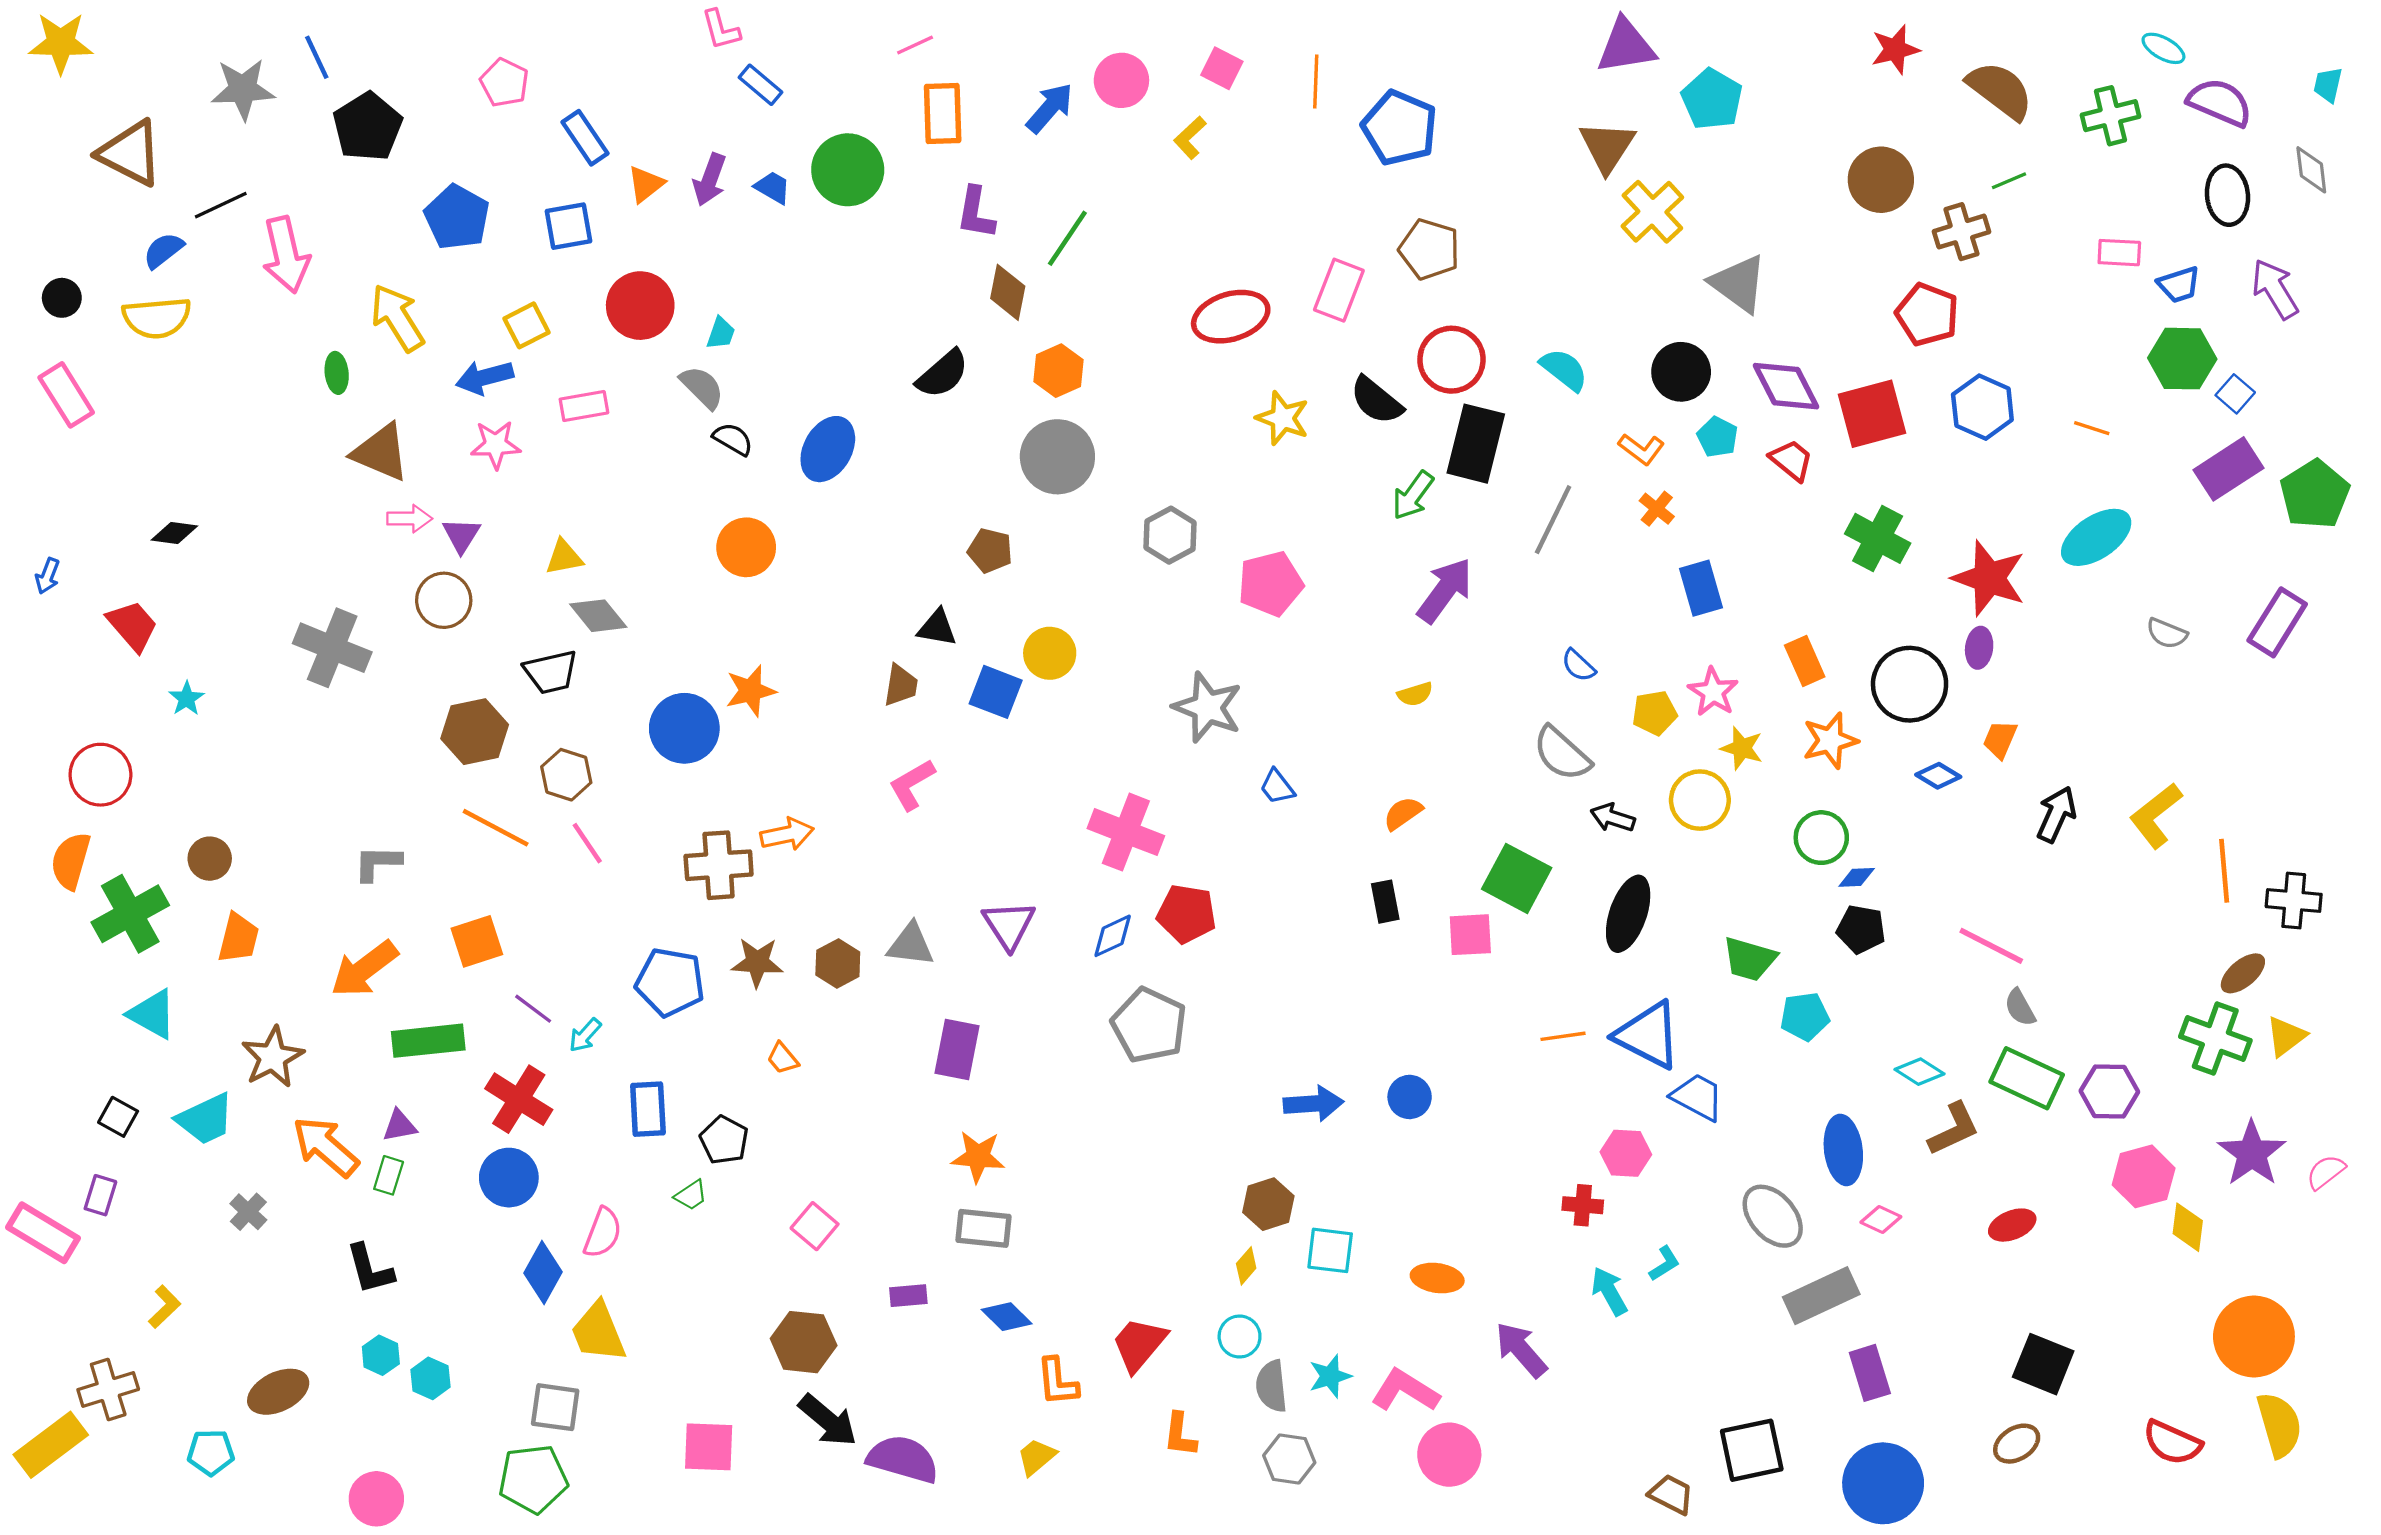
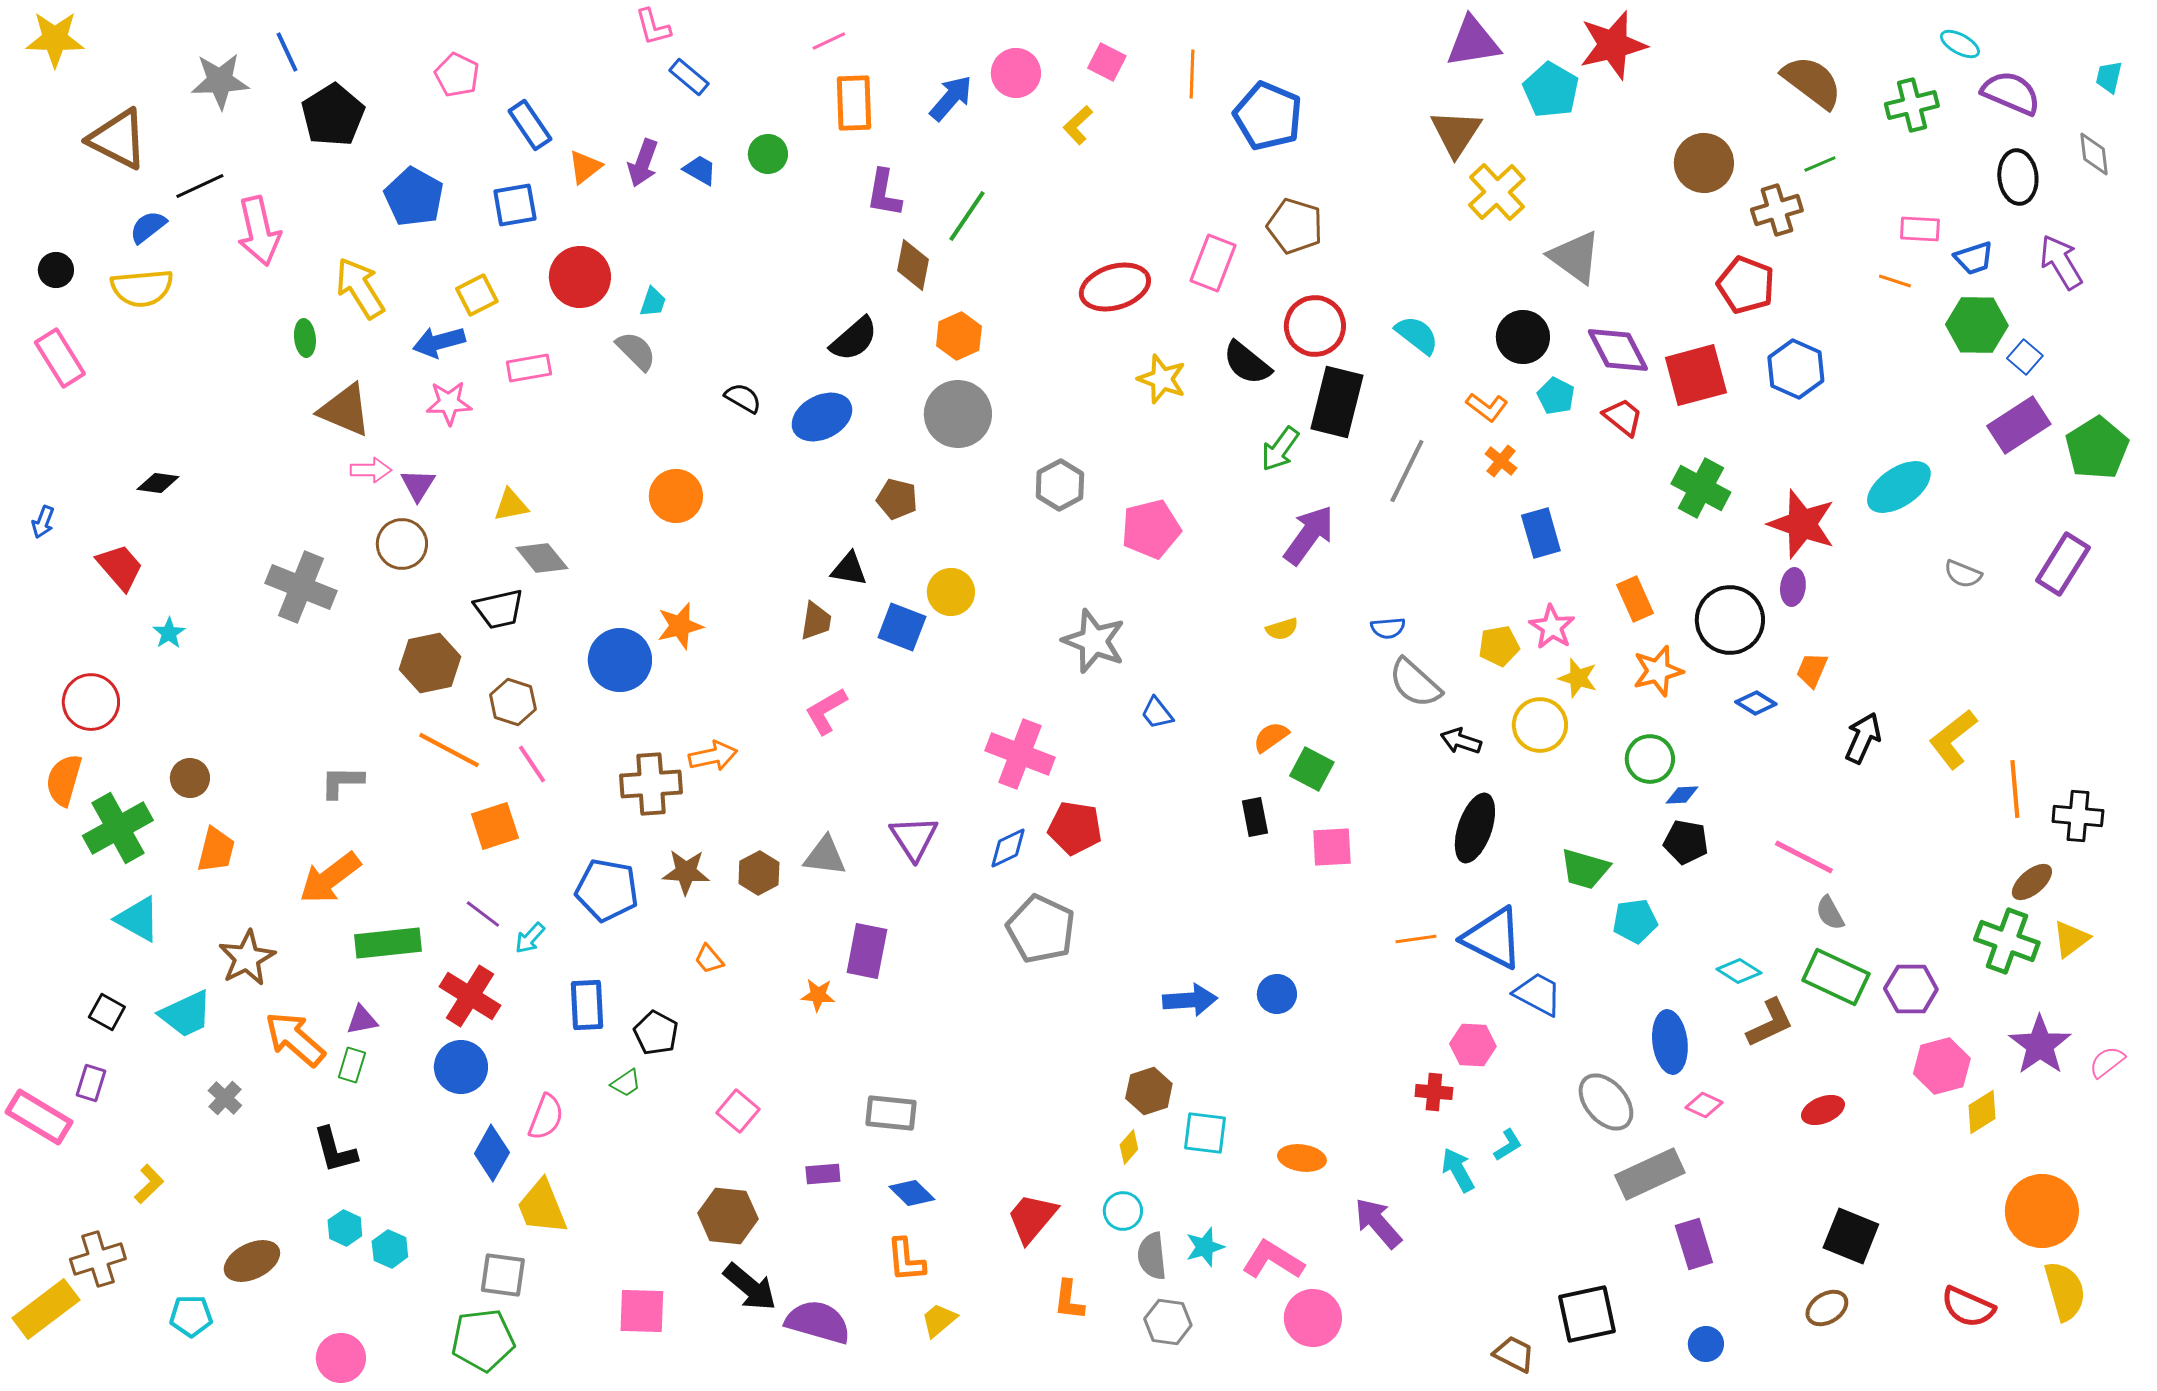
red star: (1895, 49) -> (1613, 45), moved, size x1.5
green circle: (848, 170) -> (768, 154), size x0.6
orange line: (2092, 428) -> (1895, 281), moved
black semicircle: (733, 439) -> (743, 398), moved
blue ellipse: (828, 449) -> (822, 417), moved, turned 34
blue semicircle: (1578, 665) -> (1388, 628), moved, turned -48
green square: (1517, 878) -> (1312, 769), moved, size x0.7
orange square: (477, 941) -> (495, 826), moved
orange star: (978, 1157) -> (818, 995), moved, size x0.7
yellow diamond: (2188, 1227) -> (1982, 1112), turned 51
orange L-shape: (1057, 1382) -> (906, 1260), moved
blue circle: (1883, 1483) -> (1706, 1344), size x0.5

